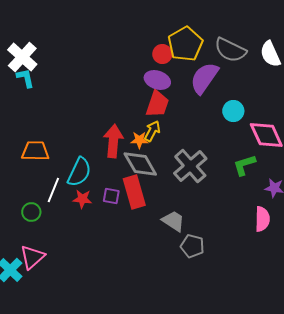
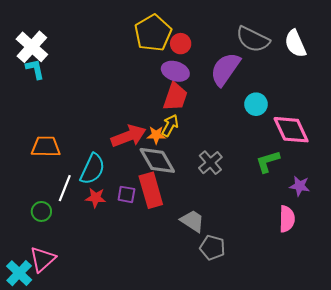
yellow pentagon: (185, 44) -> (153, 33), moved
red arrow: (113, 141) -> (129, 136), turned 64
gray cross: (190, 166) -> (210, 163), size x0.7

